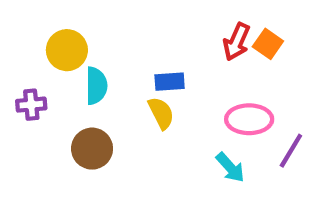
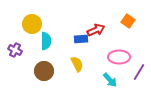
red arrow: (237, 42) -> (96, 30), moved, turned -138
purple cross: (31, 105) -> (15, 50), turned 32
yellow semicircle: (161, 113) -> (77, 64), moved

